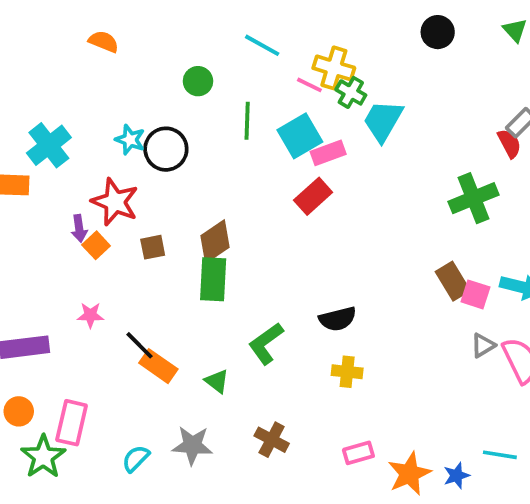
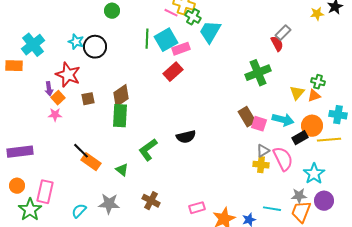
green line: (247, 121) -> (147, 39), moved
pink star: (90, 315) -> (55, 115), moved
yellow cross: (347, 372) -> (261, 165), moved

